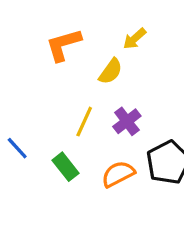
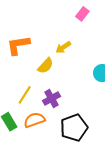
orange semicircle: (118, 174) -> (34, 120), moved

